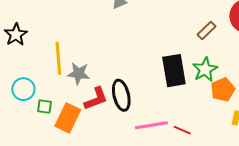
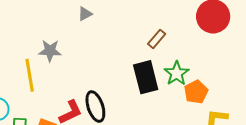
brown rectangle: (206, 30) -> (157, 39), moved
gray star: (79, 74) -> (50, 51), moved

